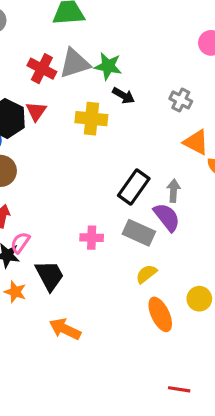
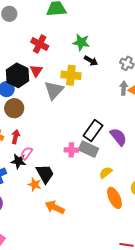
gray triangle: (75, 63) -> (54, 90), moved, turned -30
black rectangle: (134, 187) -> (93, 131), moved
gray arrow: (174, 191) -> (124, 88), moved
gray rectangle: (139, 233) -> (89, 149), moved
orange star: (15, 292) -> (35, 184), moved

